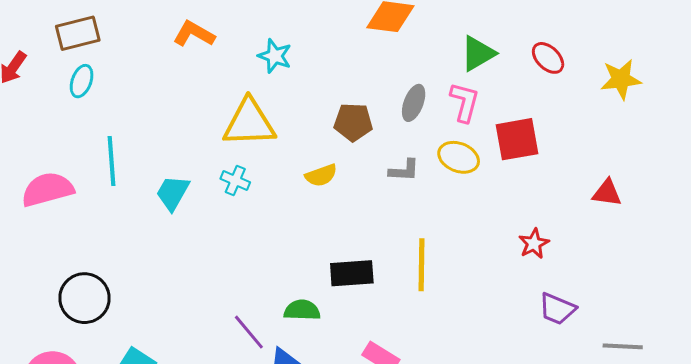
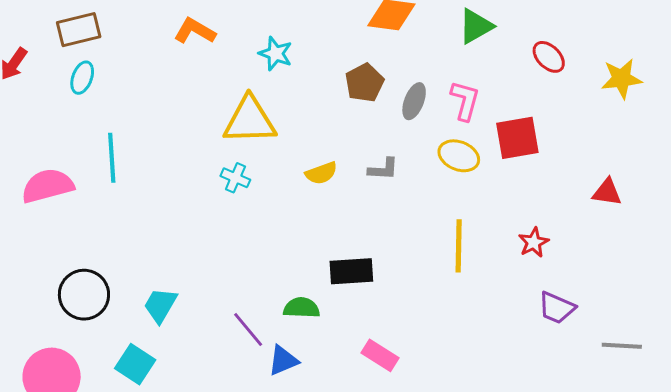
green triangle: (478, 54) -> (476, 26), moved
brown pentagon: (353, 122) -> (364, 83), moved, turned -30
gray L-shape: (404, 170) -> (383, 169), moved
cyan trapezoid: (173, 193) -> (160, 305), moved
yellow line: (422, 265) -> (459, 246), moved

